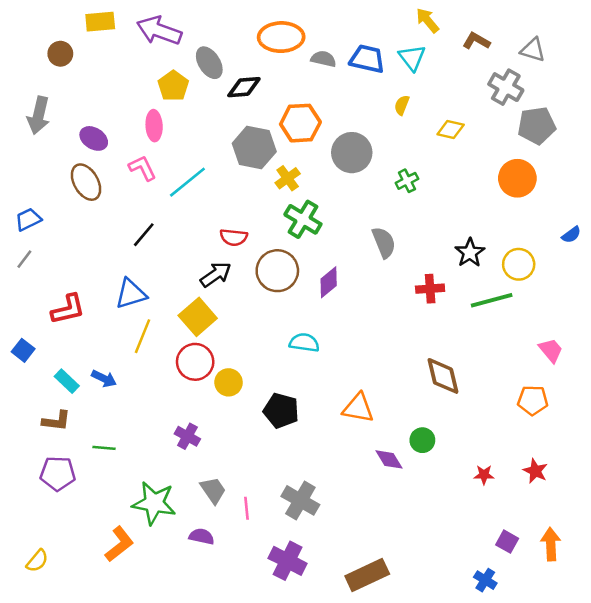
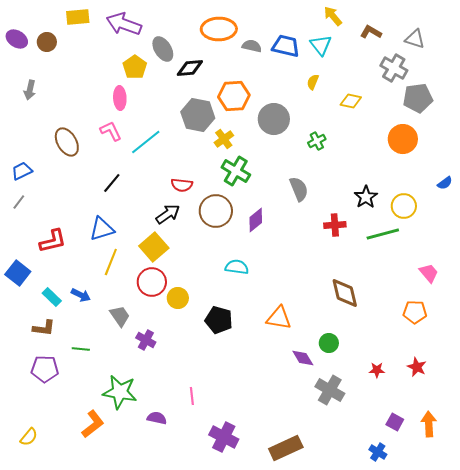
gray arrow: (39, 115) -> (30, 90), size x0.7
purple ellipse: (94, 138) -> (17, 39), moved
blue square: (23, 350) -> (18, 273), size x1.4
gray trapezoid: (213, 490) -> (120, 316), moved
gray cross: (300, 500) -> (330, 390), moved

